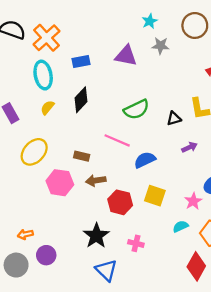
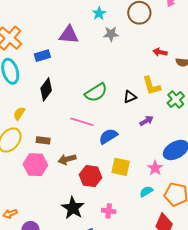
purple triangle: (126, 56) -> (69, 35), moved
yellow semicircle: (47, 108) -> (19, 113), moved
brown rectangle: (82, 156) -> (43, 140), moved

